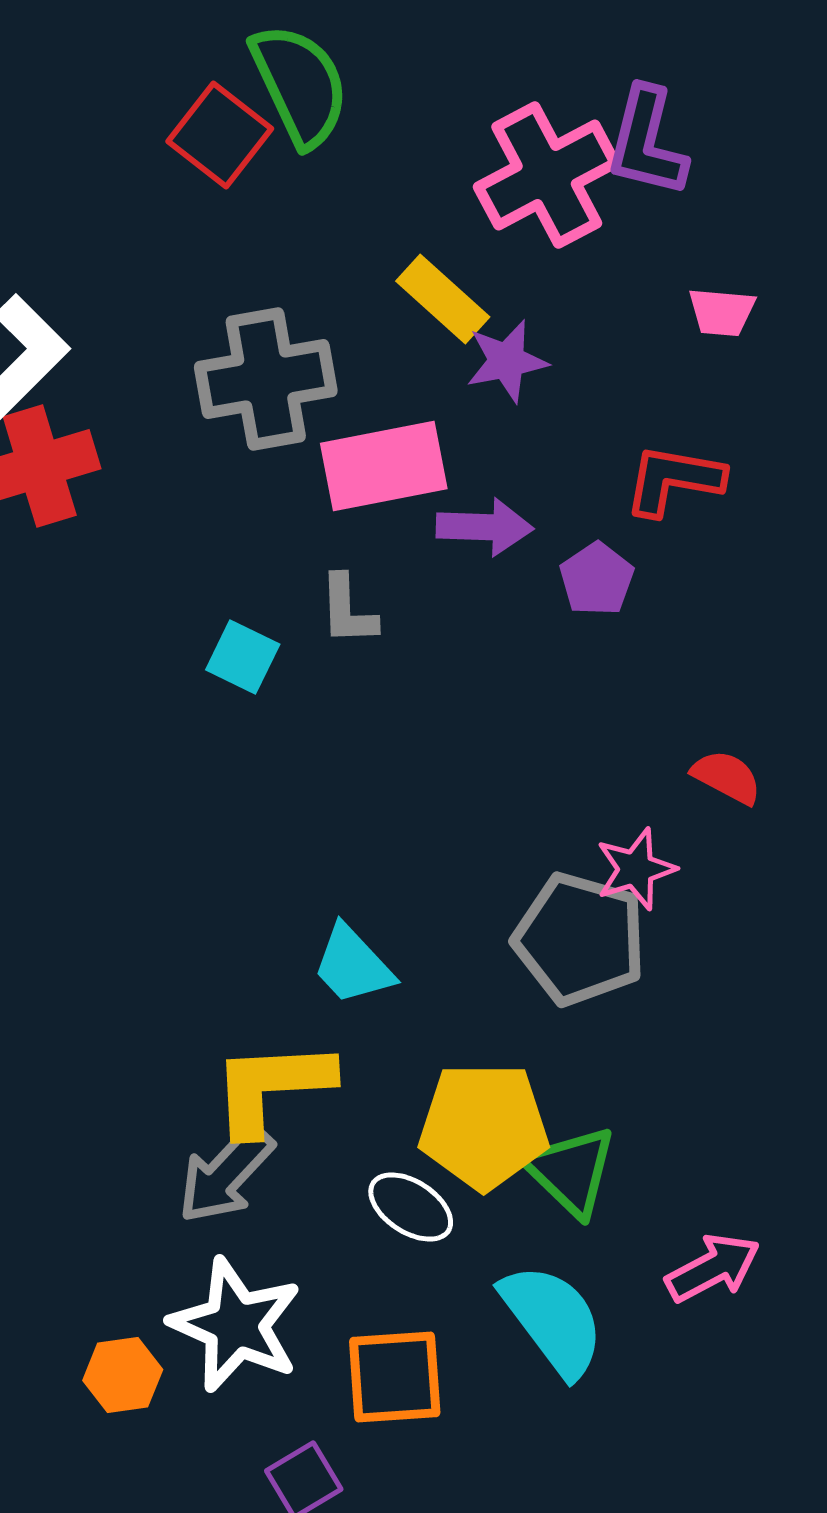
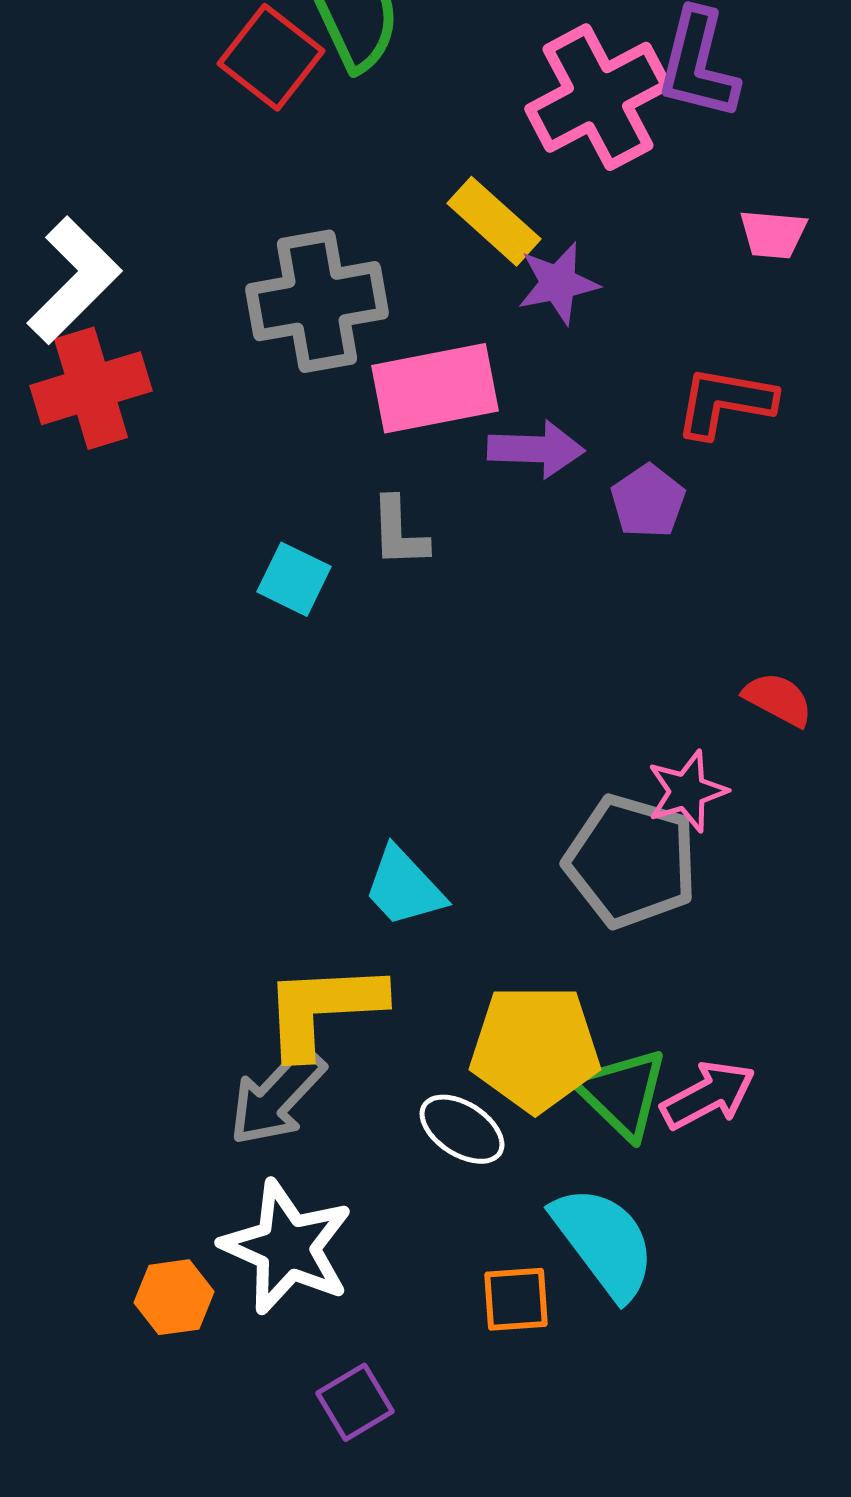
pink arrow: (713, 1268) -> (708, 1095), moved
orange square: (395, 1377) -> (516, 1299), moved, size x0.7

